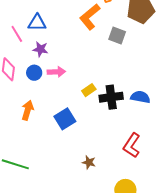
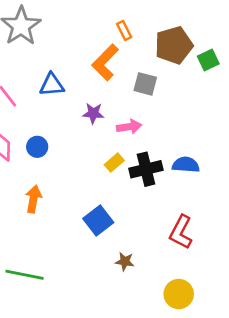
blue triangle: (37, 23) -> (52, 85), moved
purple star: (40, 49) -> (93, 113), moved
pink arrow: (56, 72) -> (129, 127), moved
blue square: (65, 119) -> (98, 220), moved

